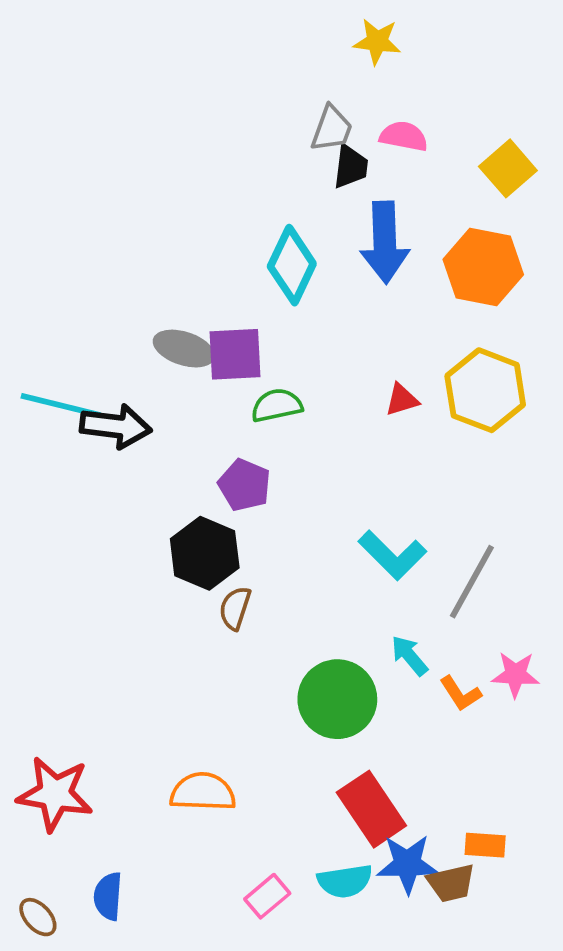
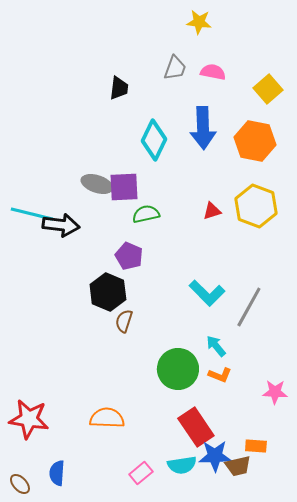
black trapezoid: (351, 167) -> (119, 88), moved
pink star: (516, 674) -> (275, 392), moved
orange L-shape: (461, 693) -> (220, 375), moved, turned -35

